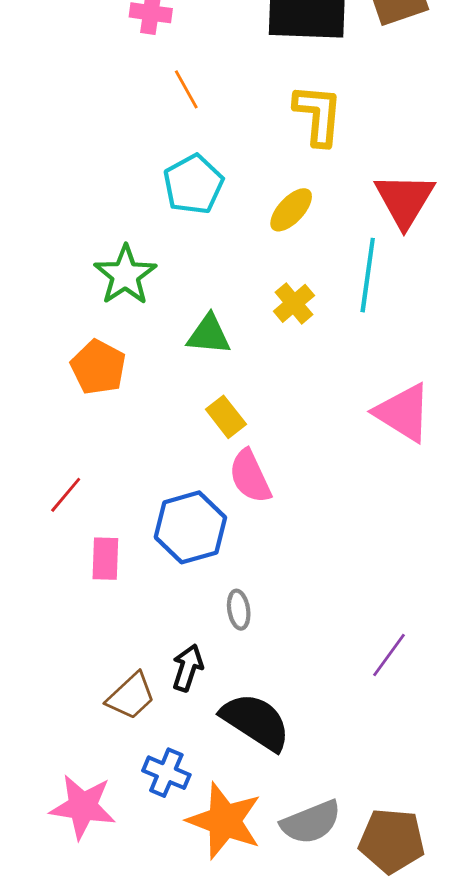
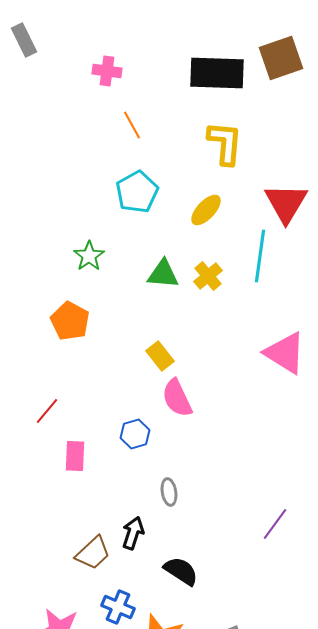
green star: (125, 275) -> (89, 256), size x0.7
green triangle: (209, 335) -> (163, 274), moved
blue hexagon: (190, 527) -> (135, 434), size x0.6
black semicircle: (256, 722) -> (181, 571), size x0.7

